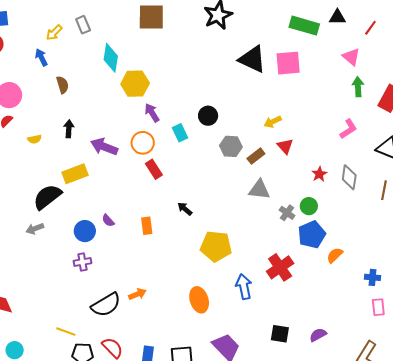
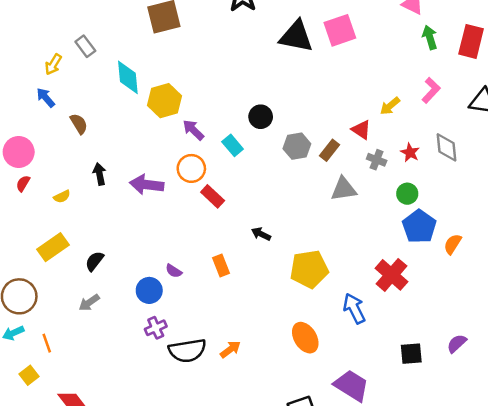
yellow arrow: (273, 122) -> (390, 106), moved
yellow rectangle: (75, 174) -> (53, 247), moved
black semicircle: (47, 197) -> (94, 261), size x0.6
gray cross: (287, 213) -> (377, 160), moved
black semicircle: (106, 305) -> (187, 351), moved, turned 36

